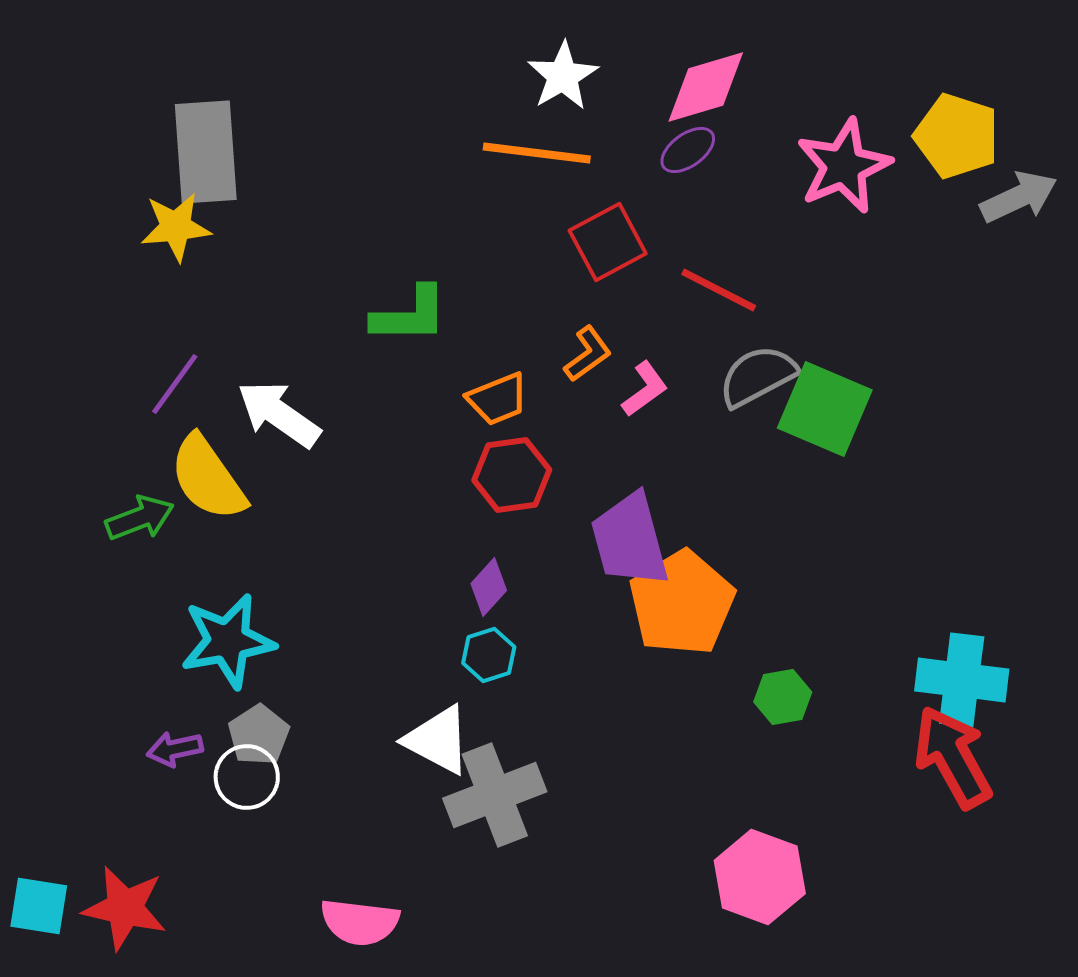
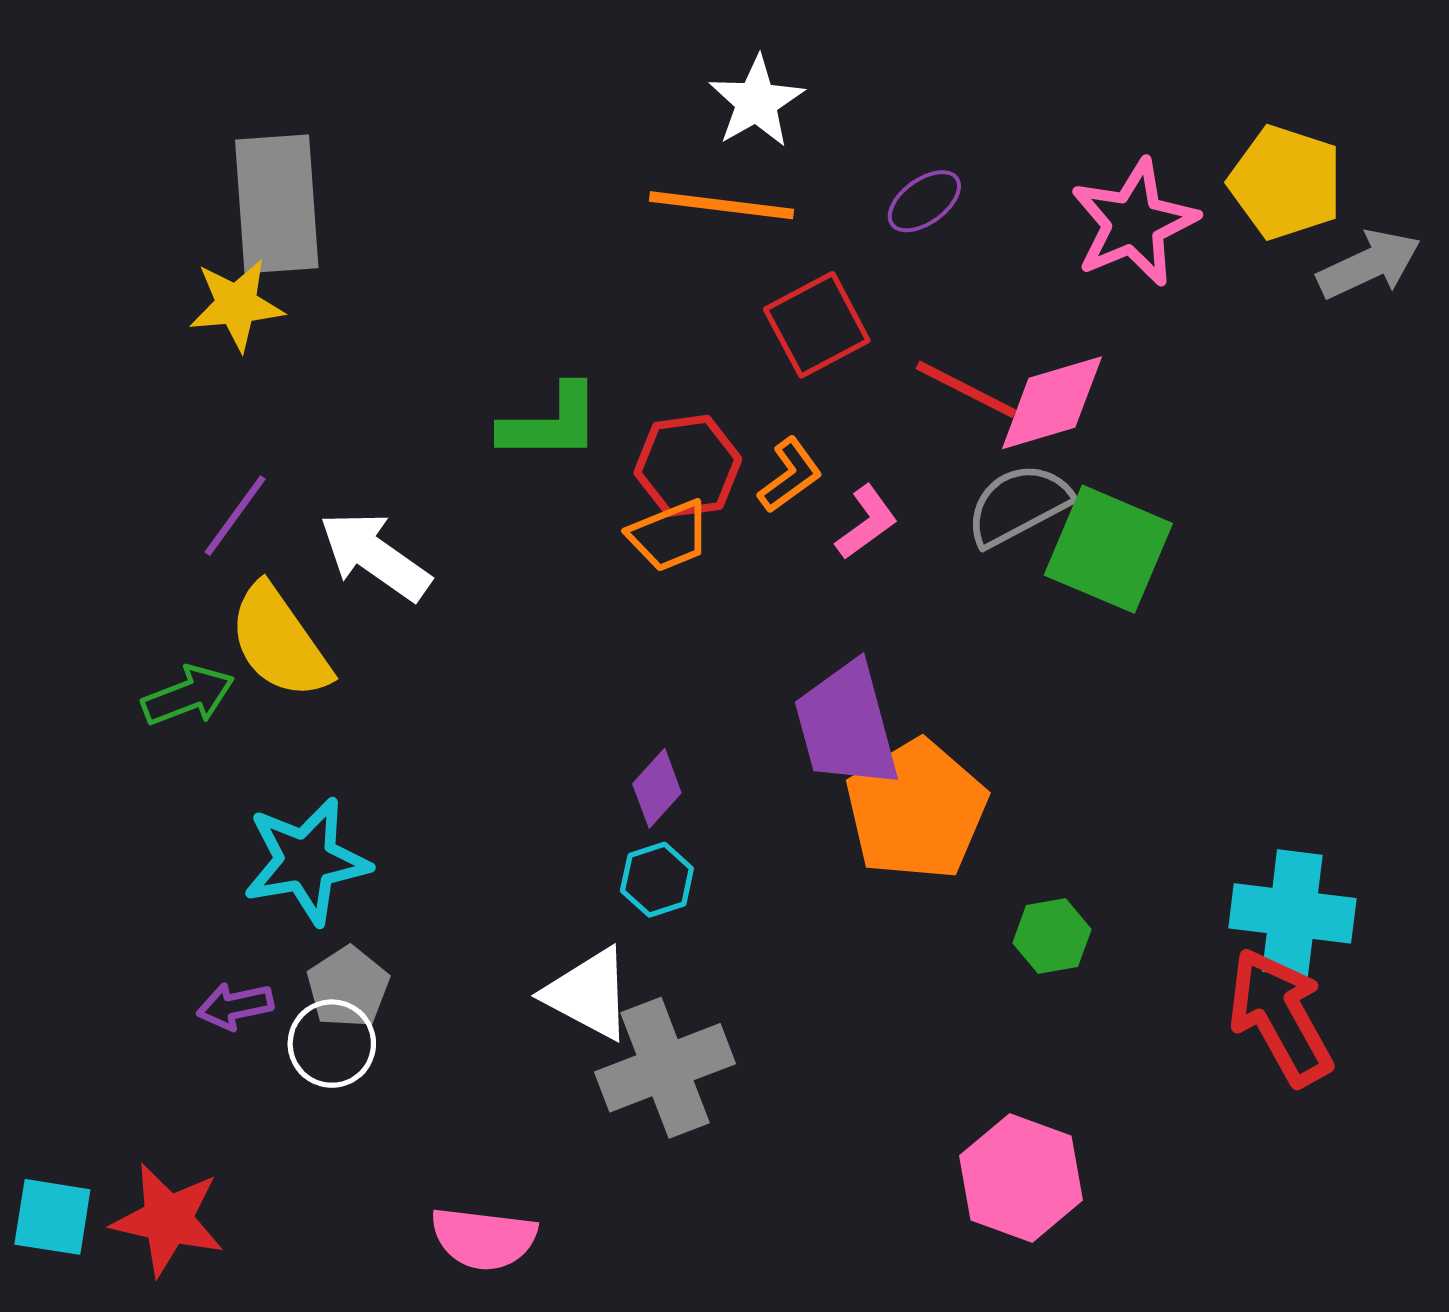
pink diamond: (706, 87) -> (1052, 403), moved
red hexagon: (512, 475) -> (688, 466), moved

